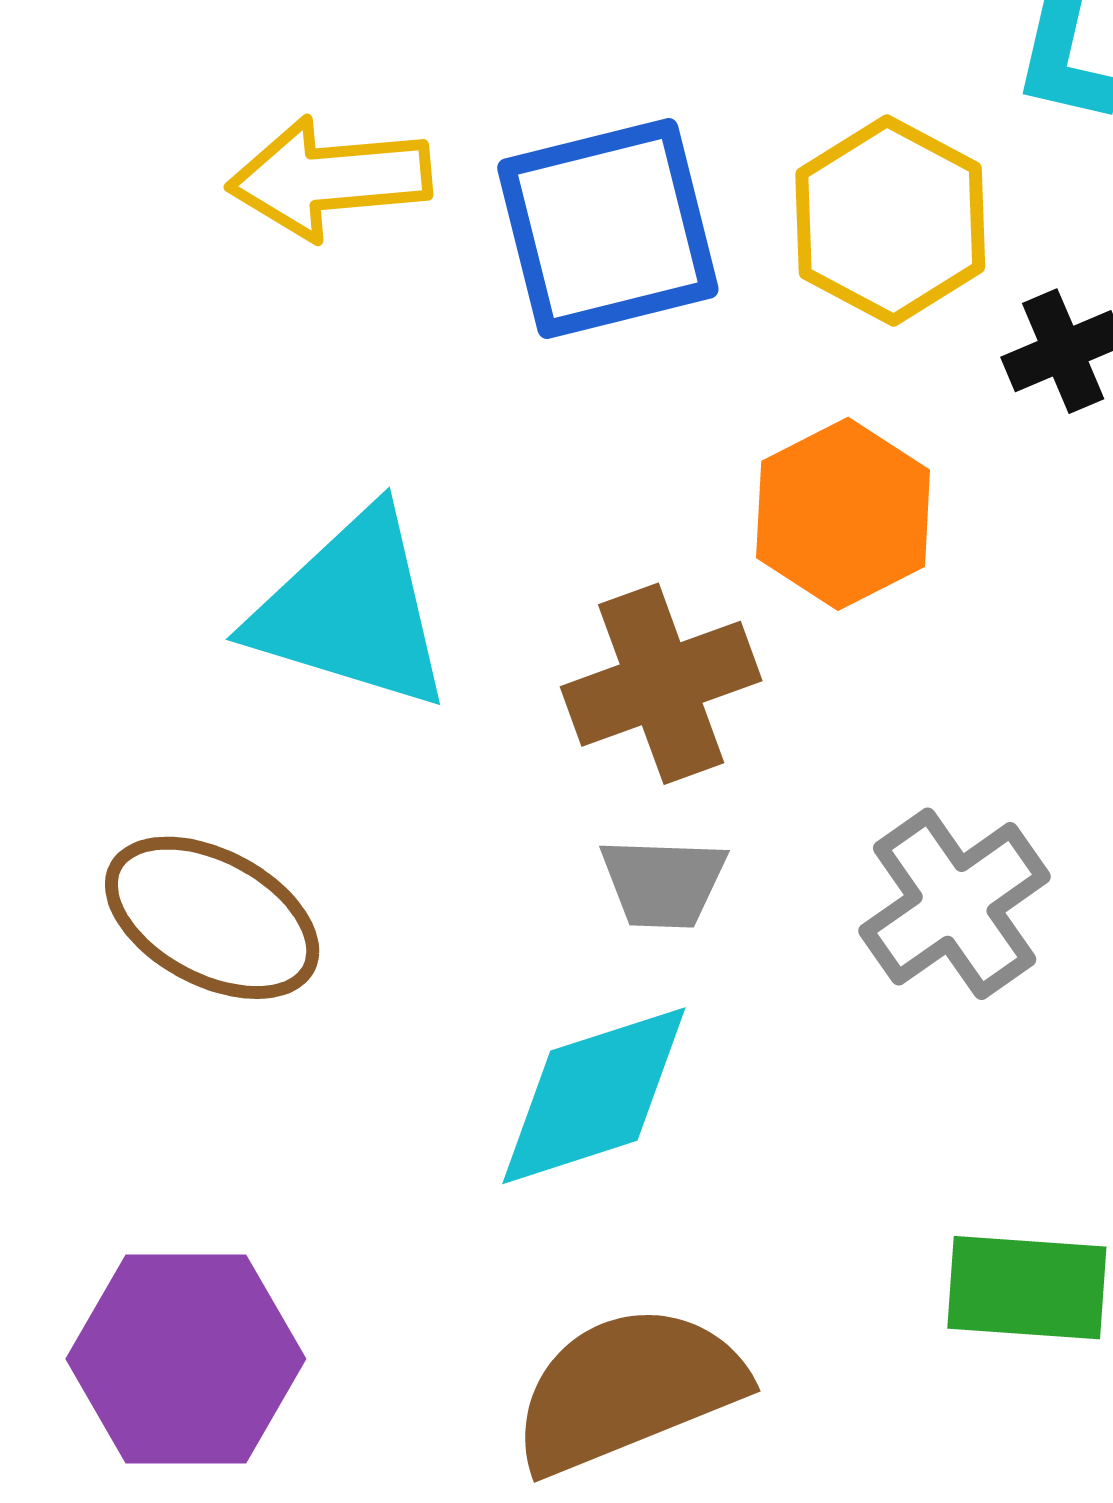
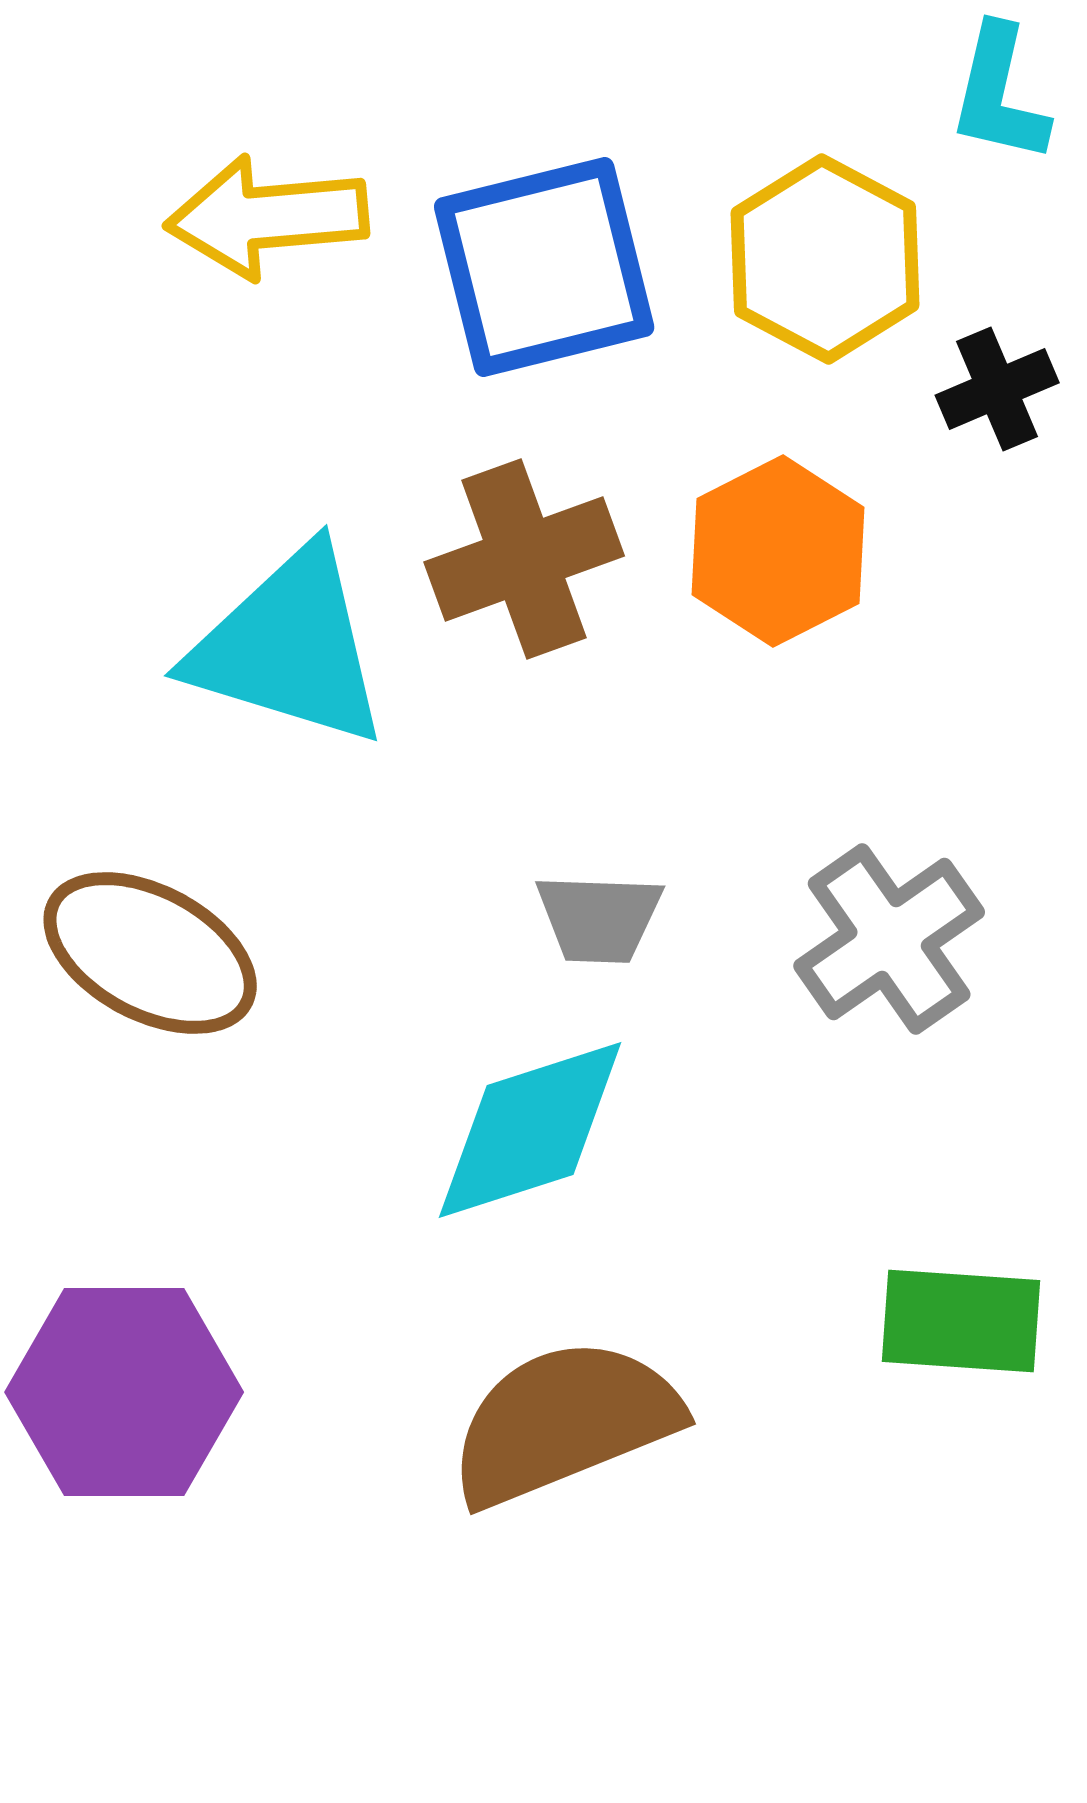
brown cross: (661, 684) -> (524, 559), moved

